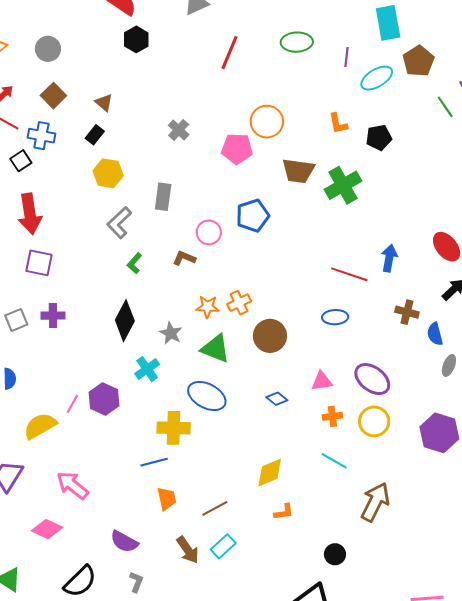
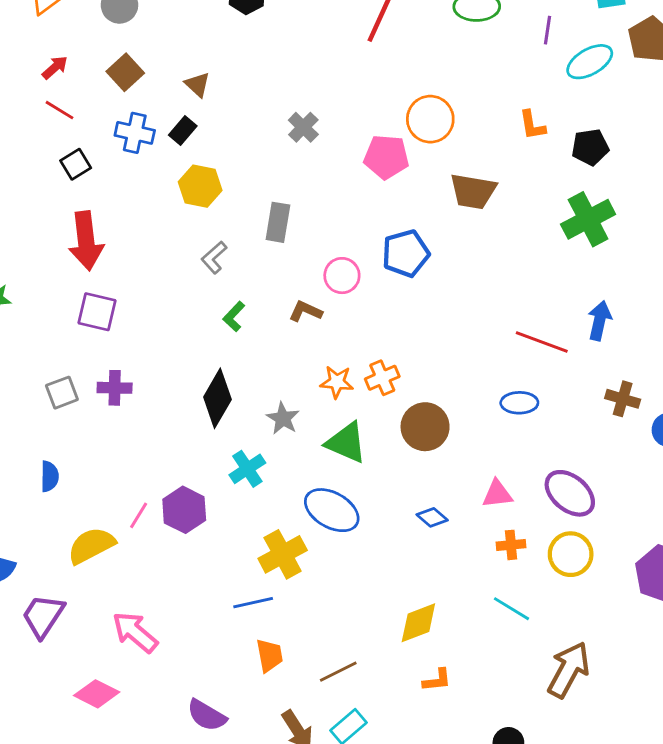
blue cross: (41, 136) -> (135, 133), moved
green cross: (343, 185) -> (588, 219), moved
gray L-shape: (119, 223) -> (214, 257), size x0.7
yellow cross: (174, 428) -> (283, 554), turned -32

